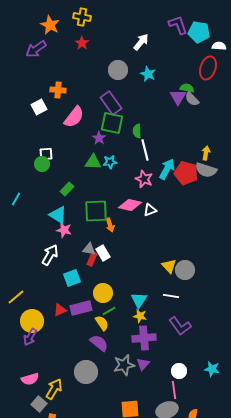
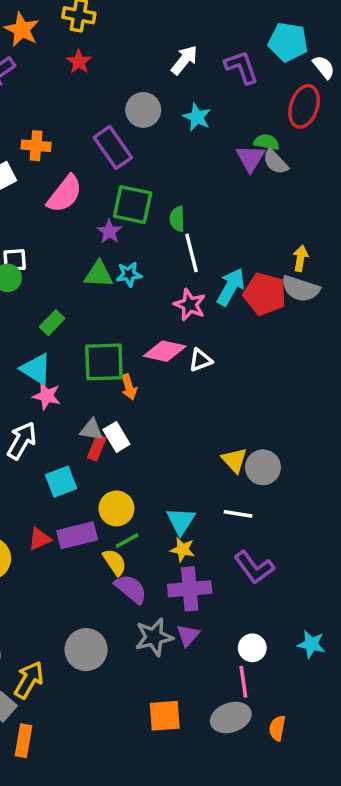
purple L-shape: (178, 25) -> (242, 67), moved
white semicircle: (219, 46) -> (324, 67), turned 48
purple rectangle: (111, 103) -> (113, 147), moved
purple semicircle: (99, 343) -> (131, 589), moved

